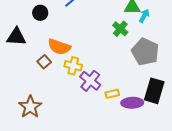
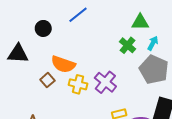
cyan arrow: (144, 16) -> (153, 43), moved
purple cross: (90, 81) -> (105, 82), moved

